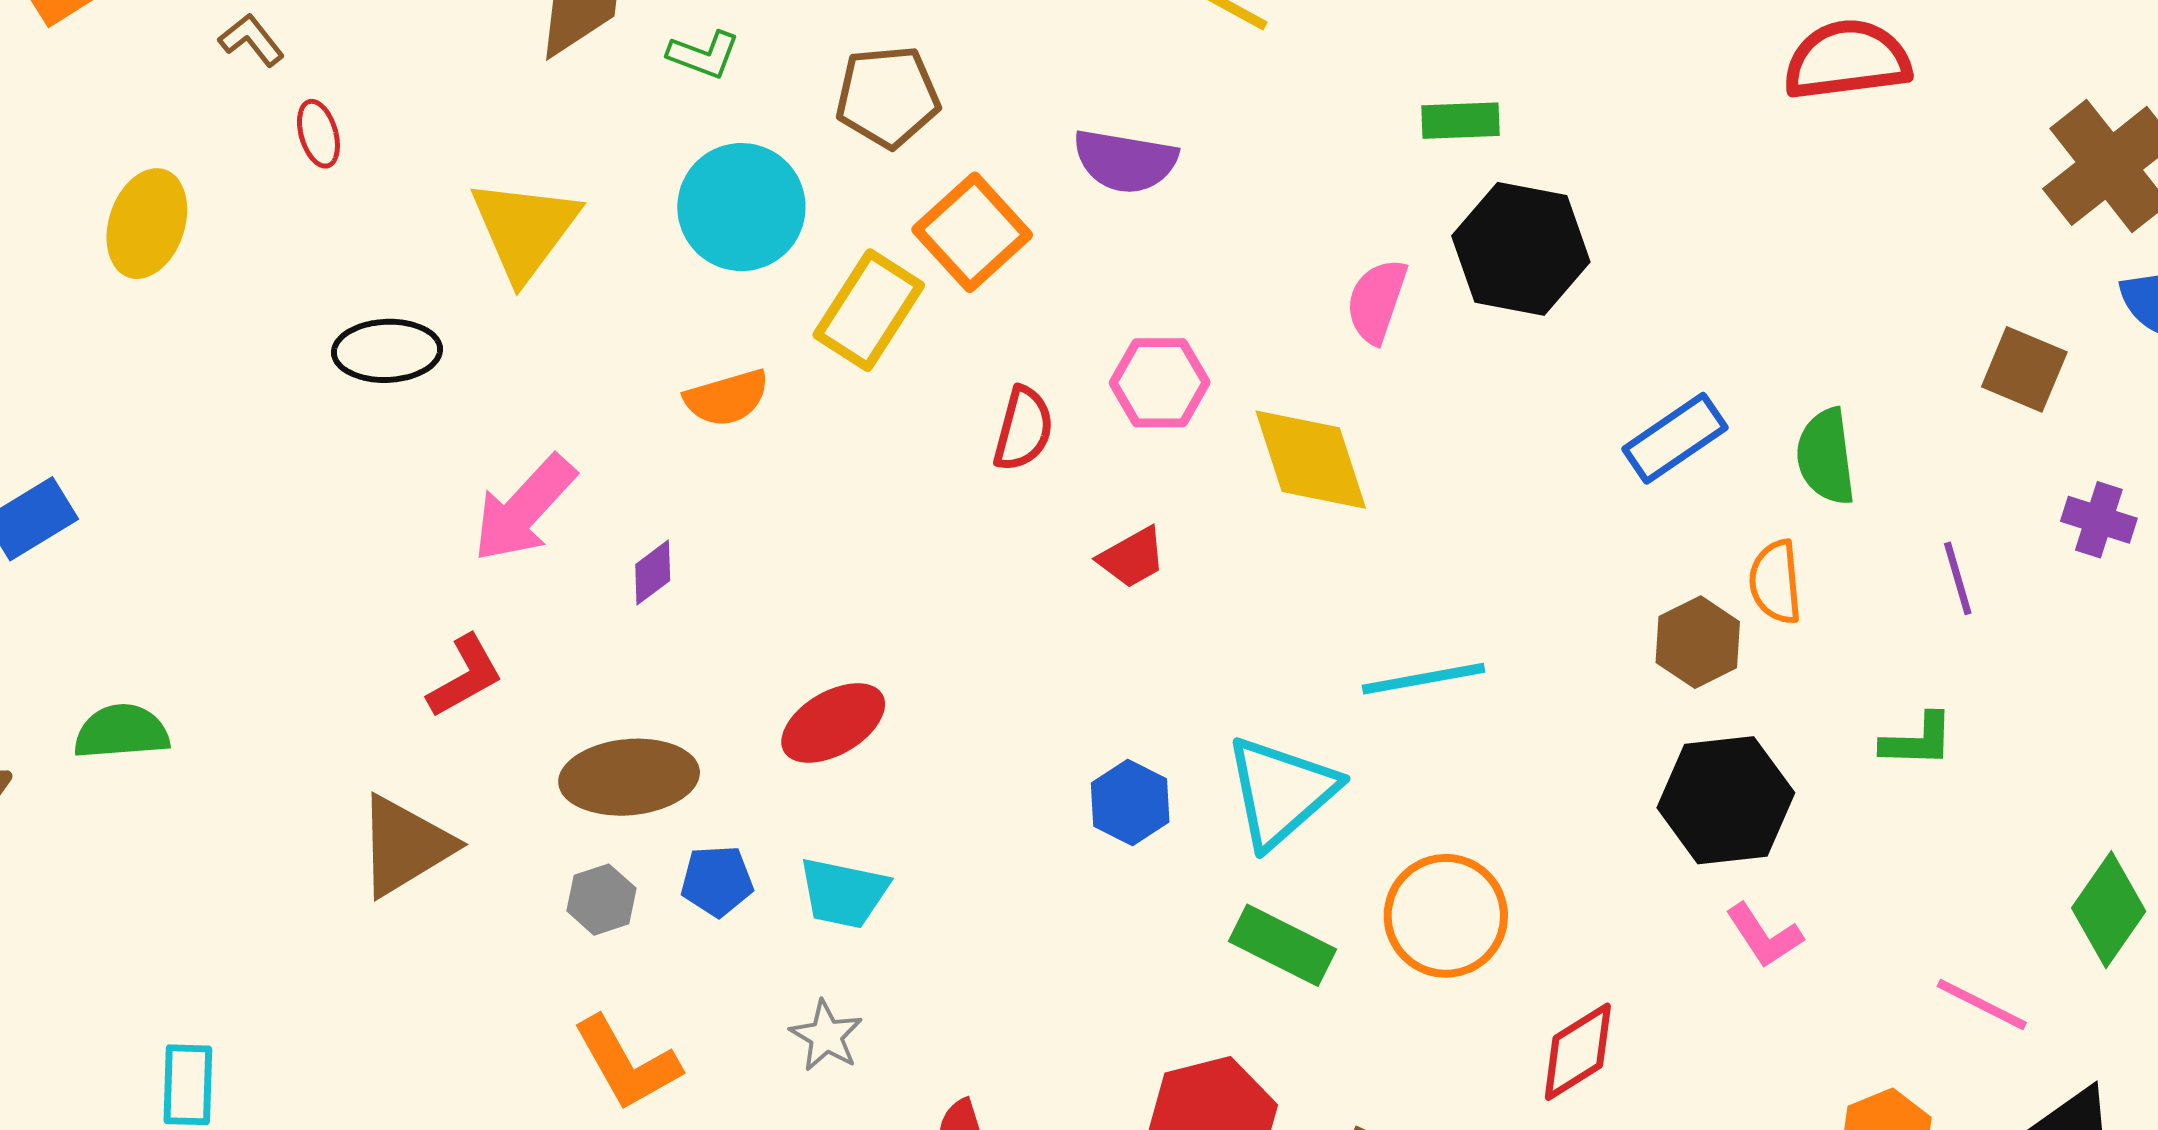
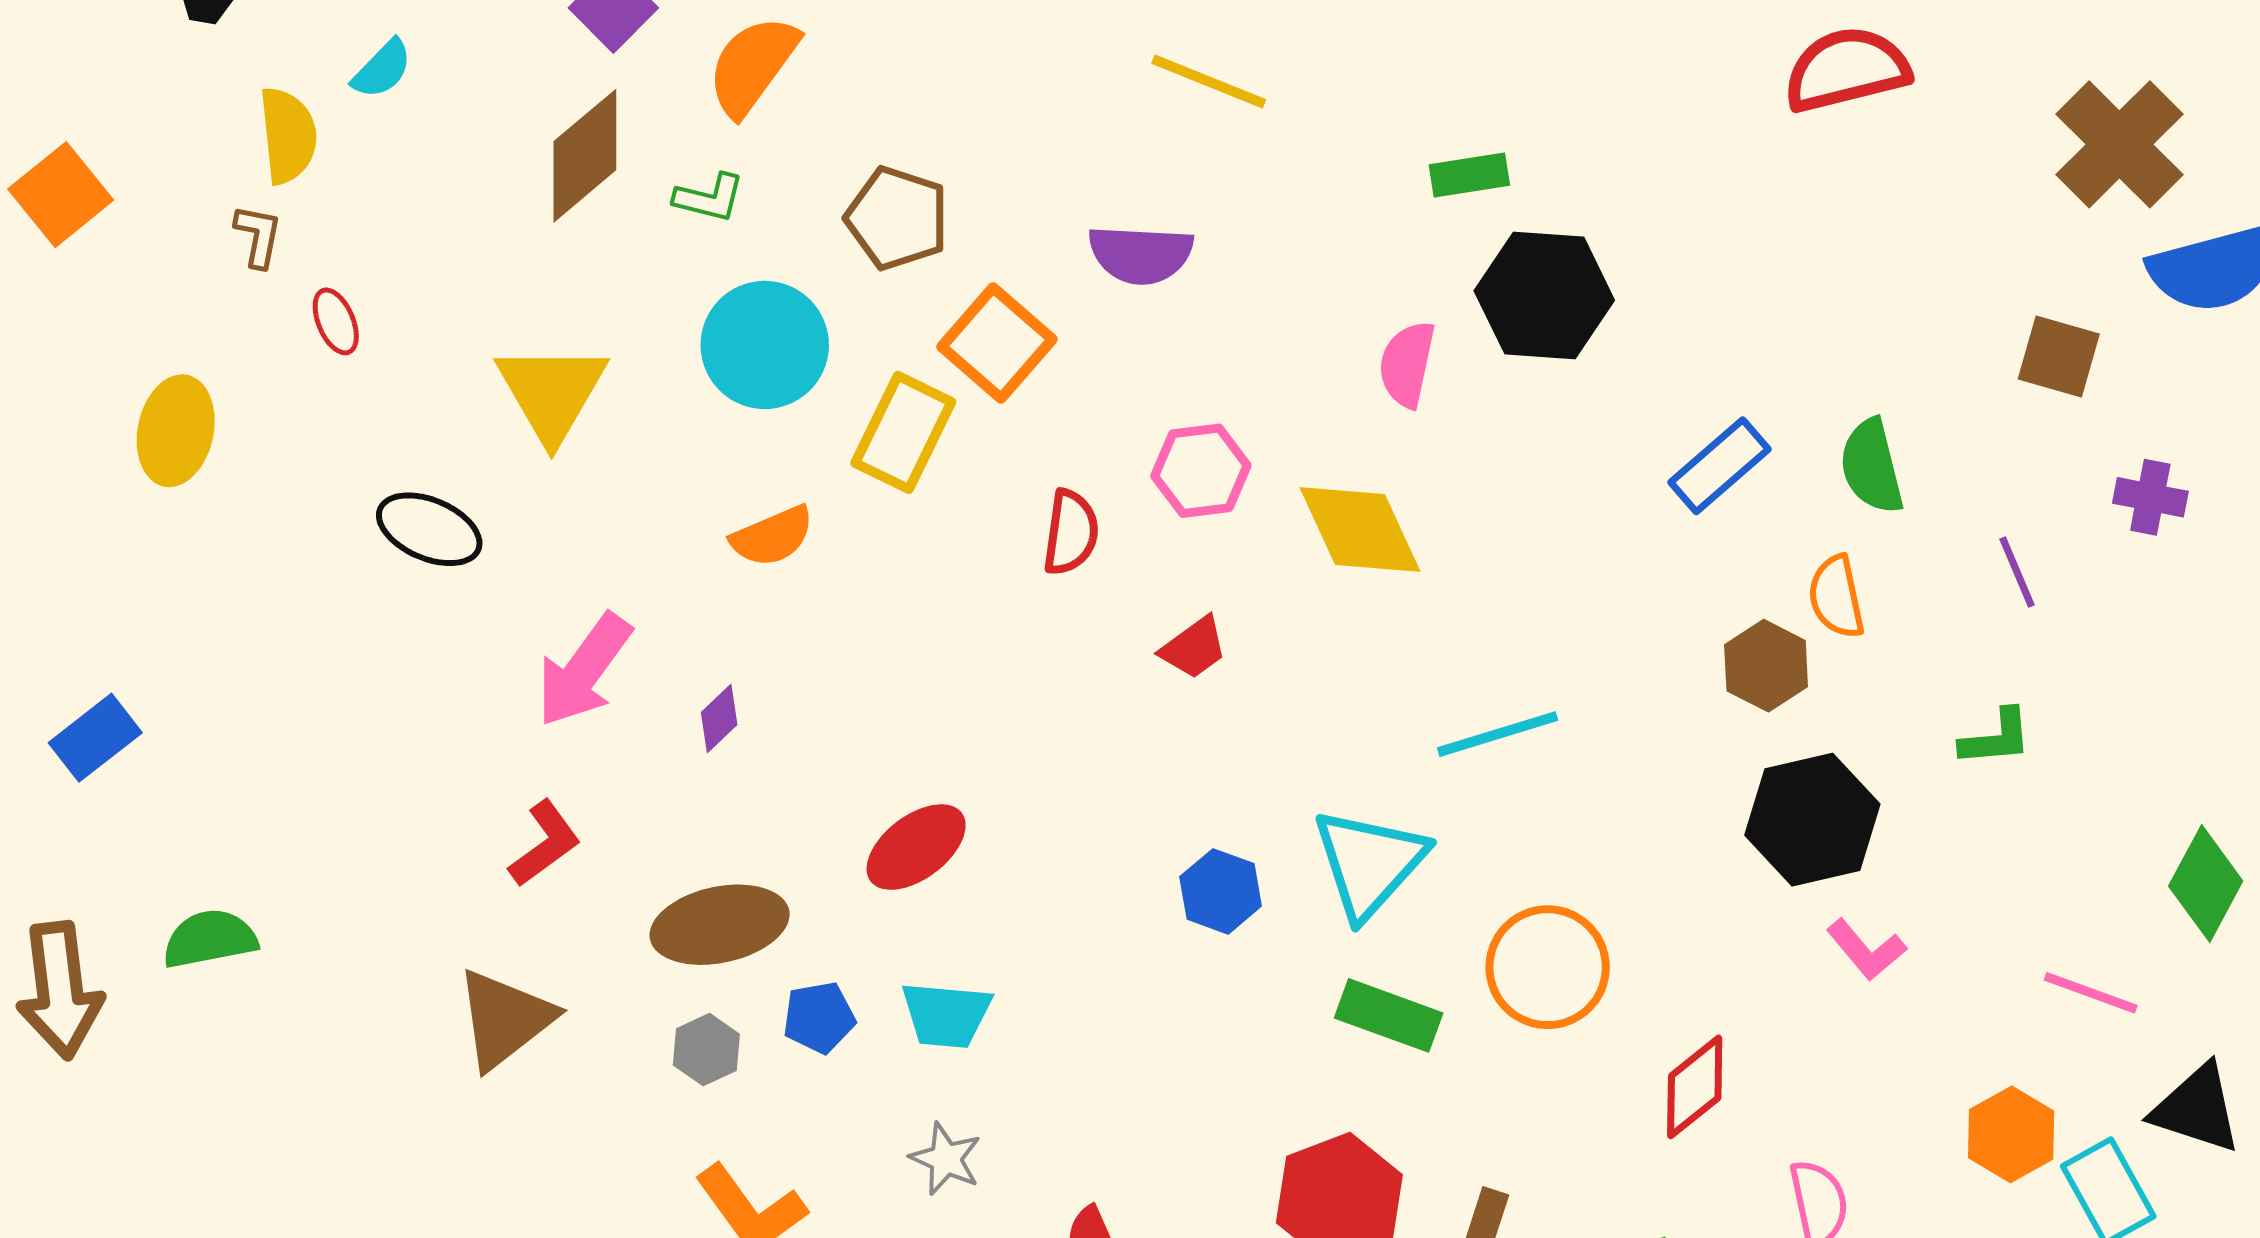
brown L-shape: (251, 40) -> (258, 236), turned 56
brown pentagon: (888, 97) -> (897, 218), turned 30
black ellipse: (387, 351) -> (429, 529), turned 32

